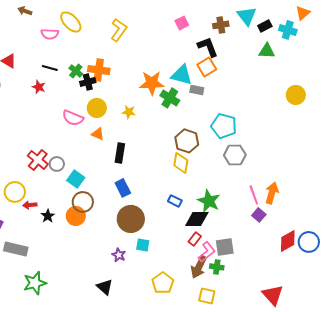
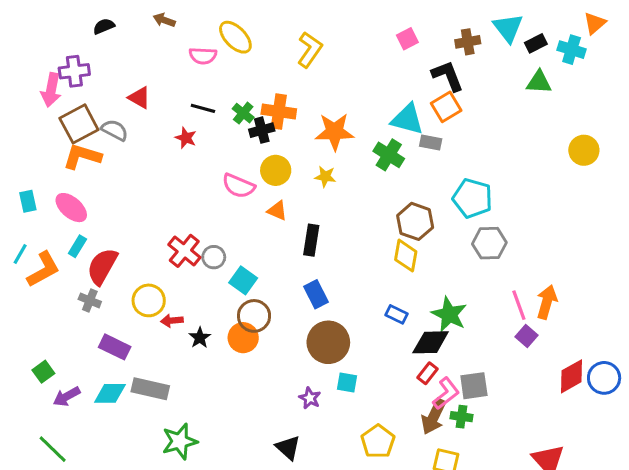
orange star: (152, 83) -> (335, 132), moved

